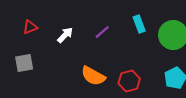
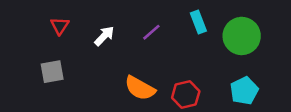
red triangle: (30, 27) -> (60, 26), turned -35

